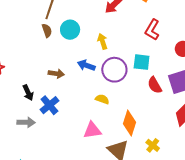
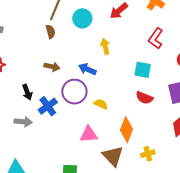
cyan circle: (70, 30) -> (82, 18), moved
purple circle: (114, 70) -> (74, 92), moved
brown arrow: (56, 74) -> (52, 67), moved
red semicircle: (155, 85) -> (144, 98), moved, turned -42
yellow cross: (153, 145) -> (148, 154), turned 32

